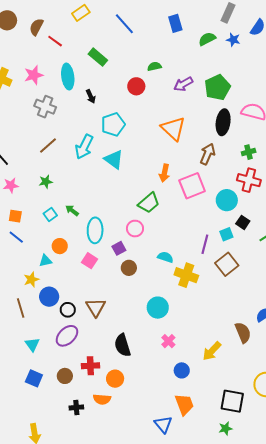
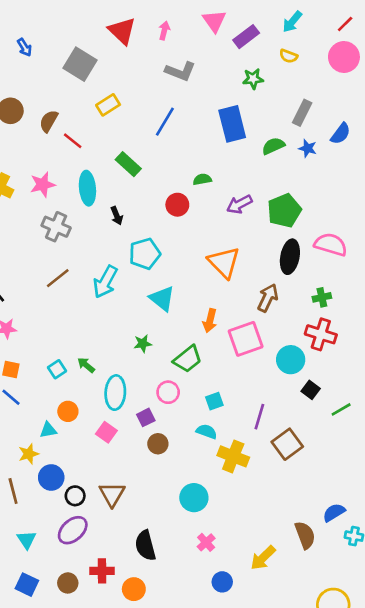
blue rectangle: (175, 23) -> (232, 124), size x1.5
blue line: (124, 24) -> (165, 122), turned 70
cyan triangle: (114, 159) -> (162, 299), moved
green star: (46, 182) -> (143, 344), moved
cyan square: (226, 234) -> (214, 401), moved

